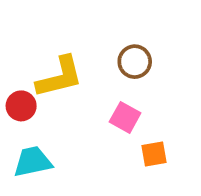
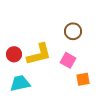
yellow L-shape: (60, 77) -> (39, 54), moved

